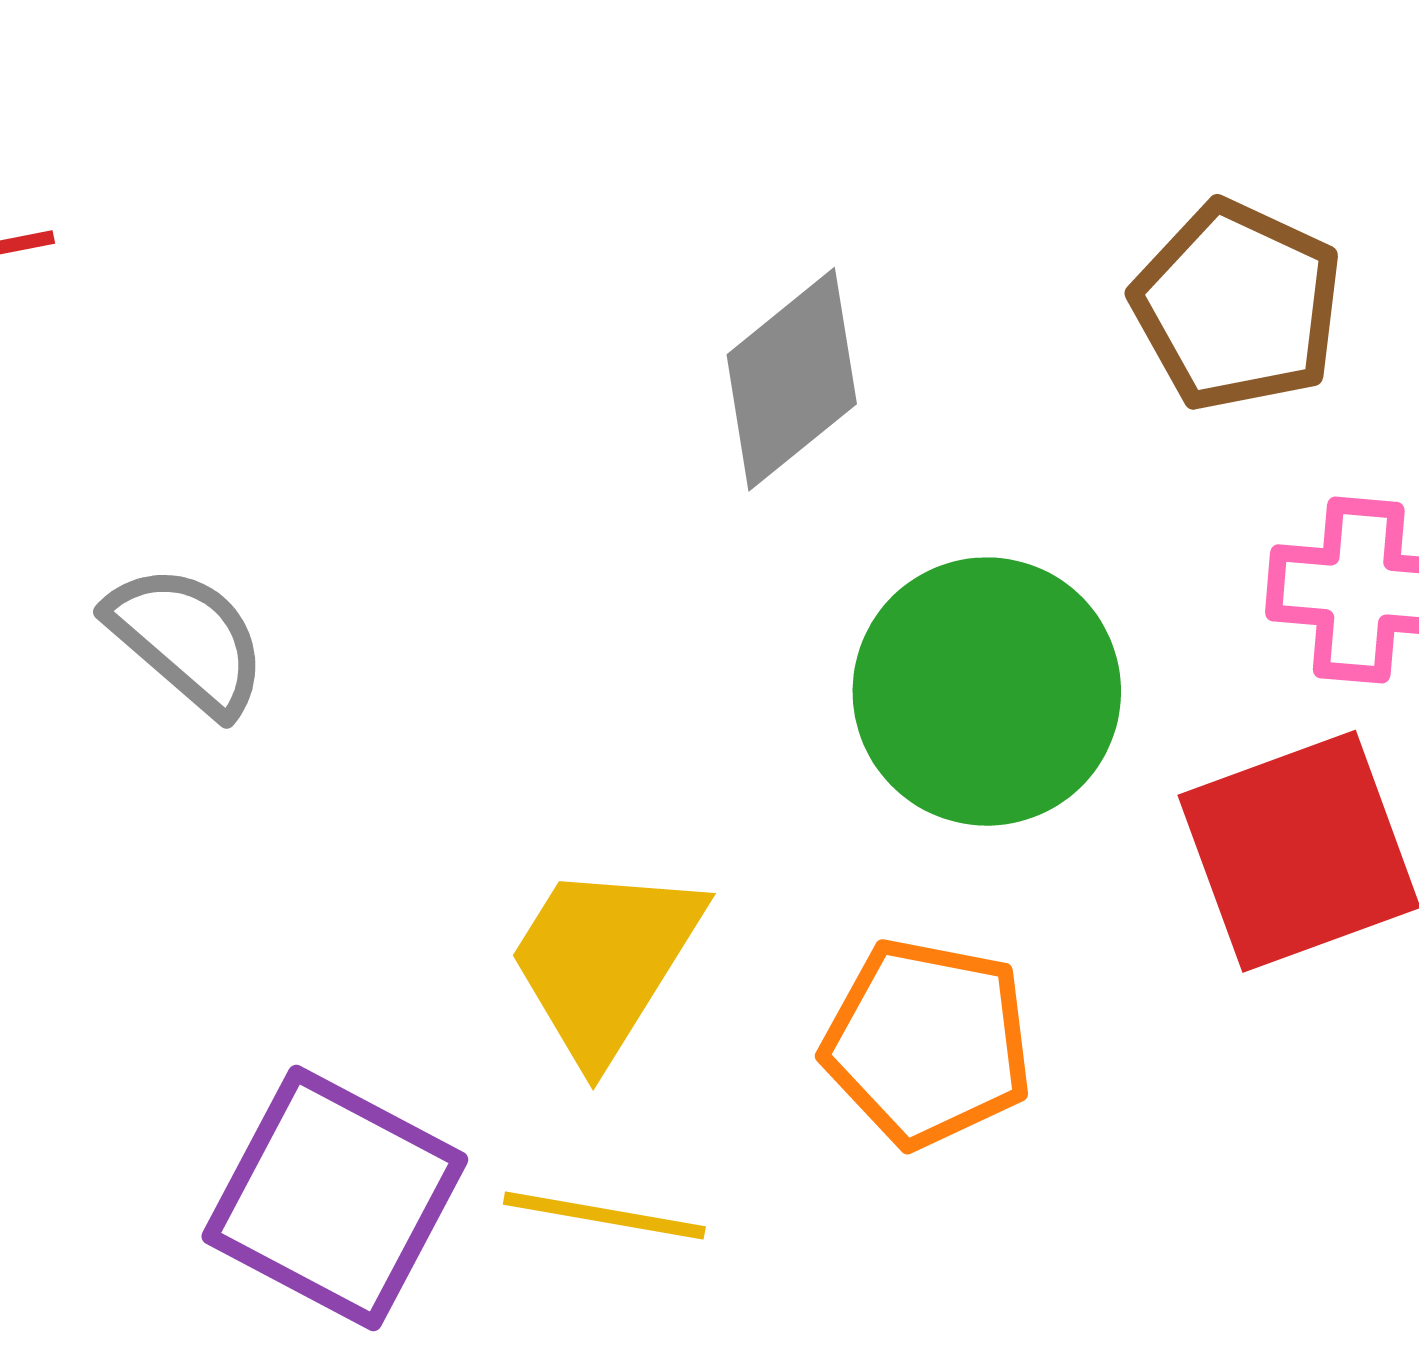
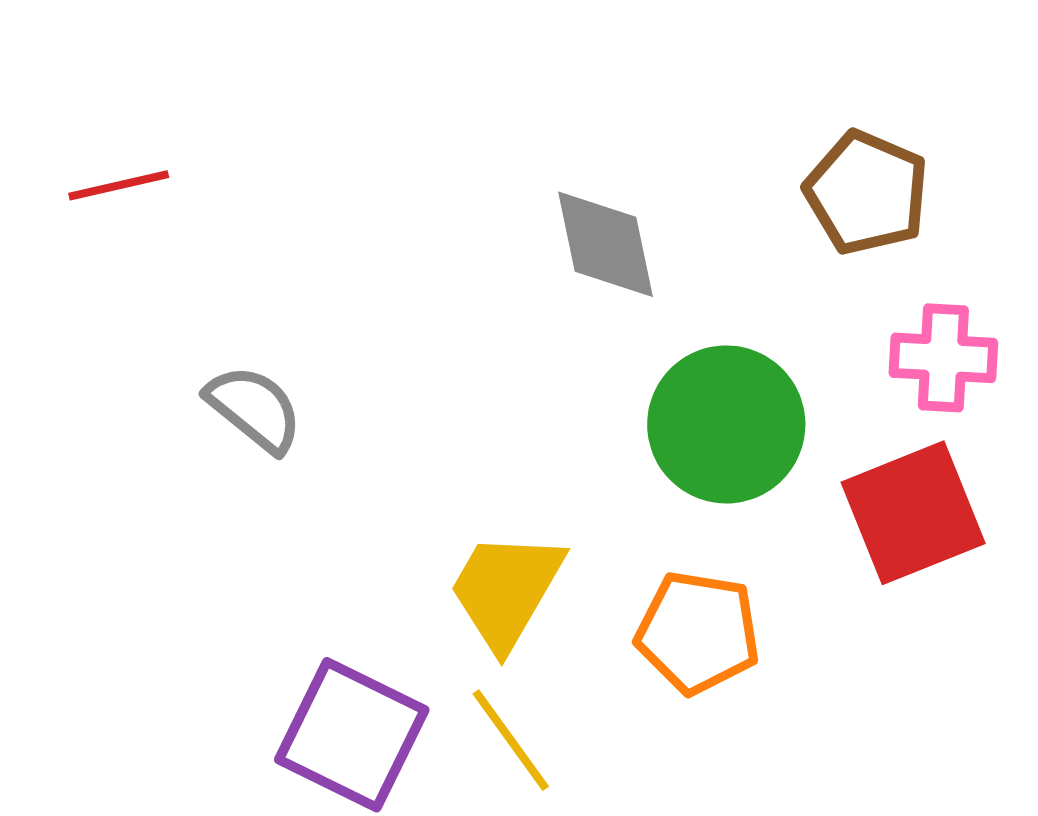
gray diamond: (792, 379) -> (606, 244), turned -61
yellow line: (604, 1215) -> (511, 740), turned 46

